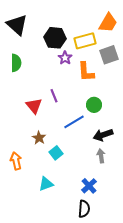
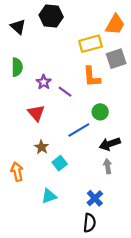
black triangle: (17, 25) -> (18, 27), size x0.7
black hexagon: (55, 38) -> (51, 16), moved
purple star: (65, 58) -> (44, 82), moved
purple line: (54, 96) -> (65, 92), moved, turned -32

